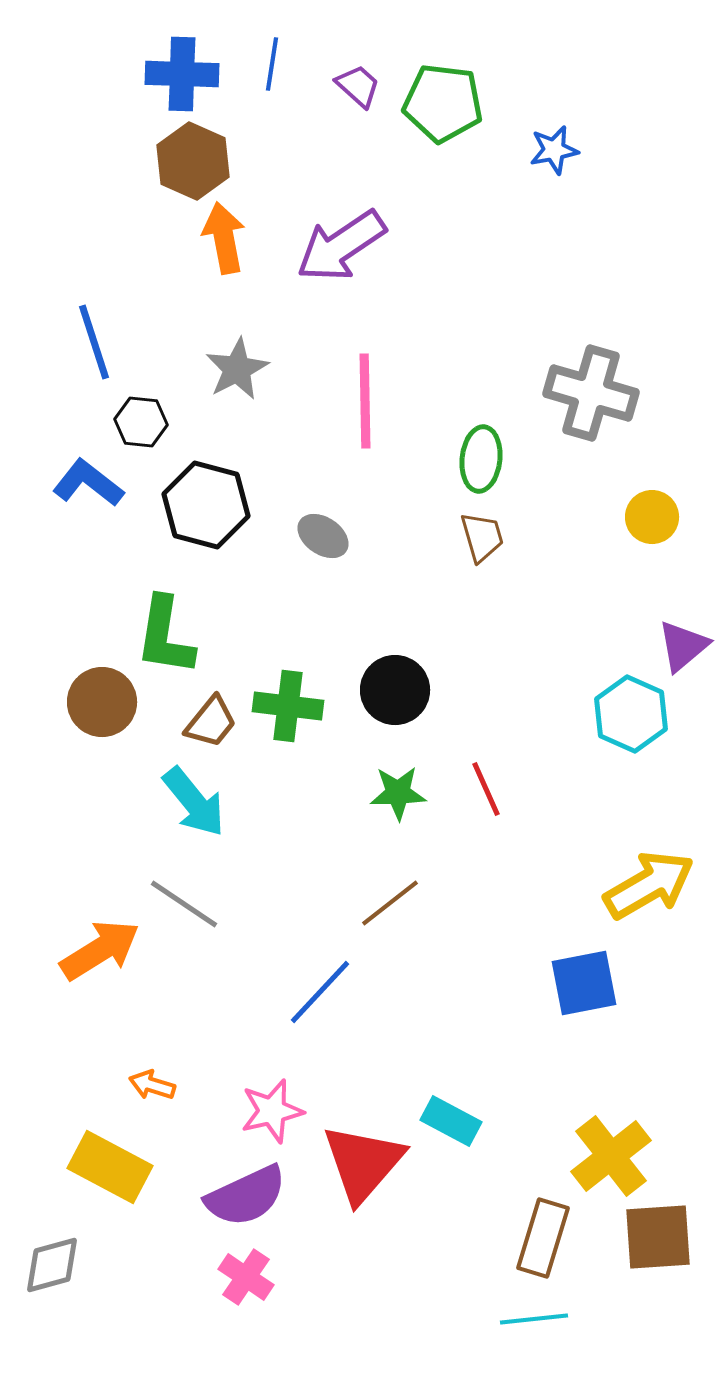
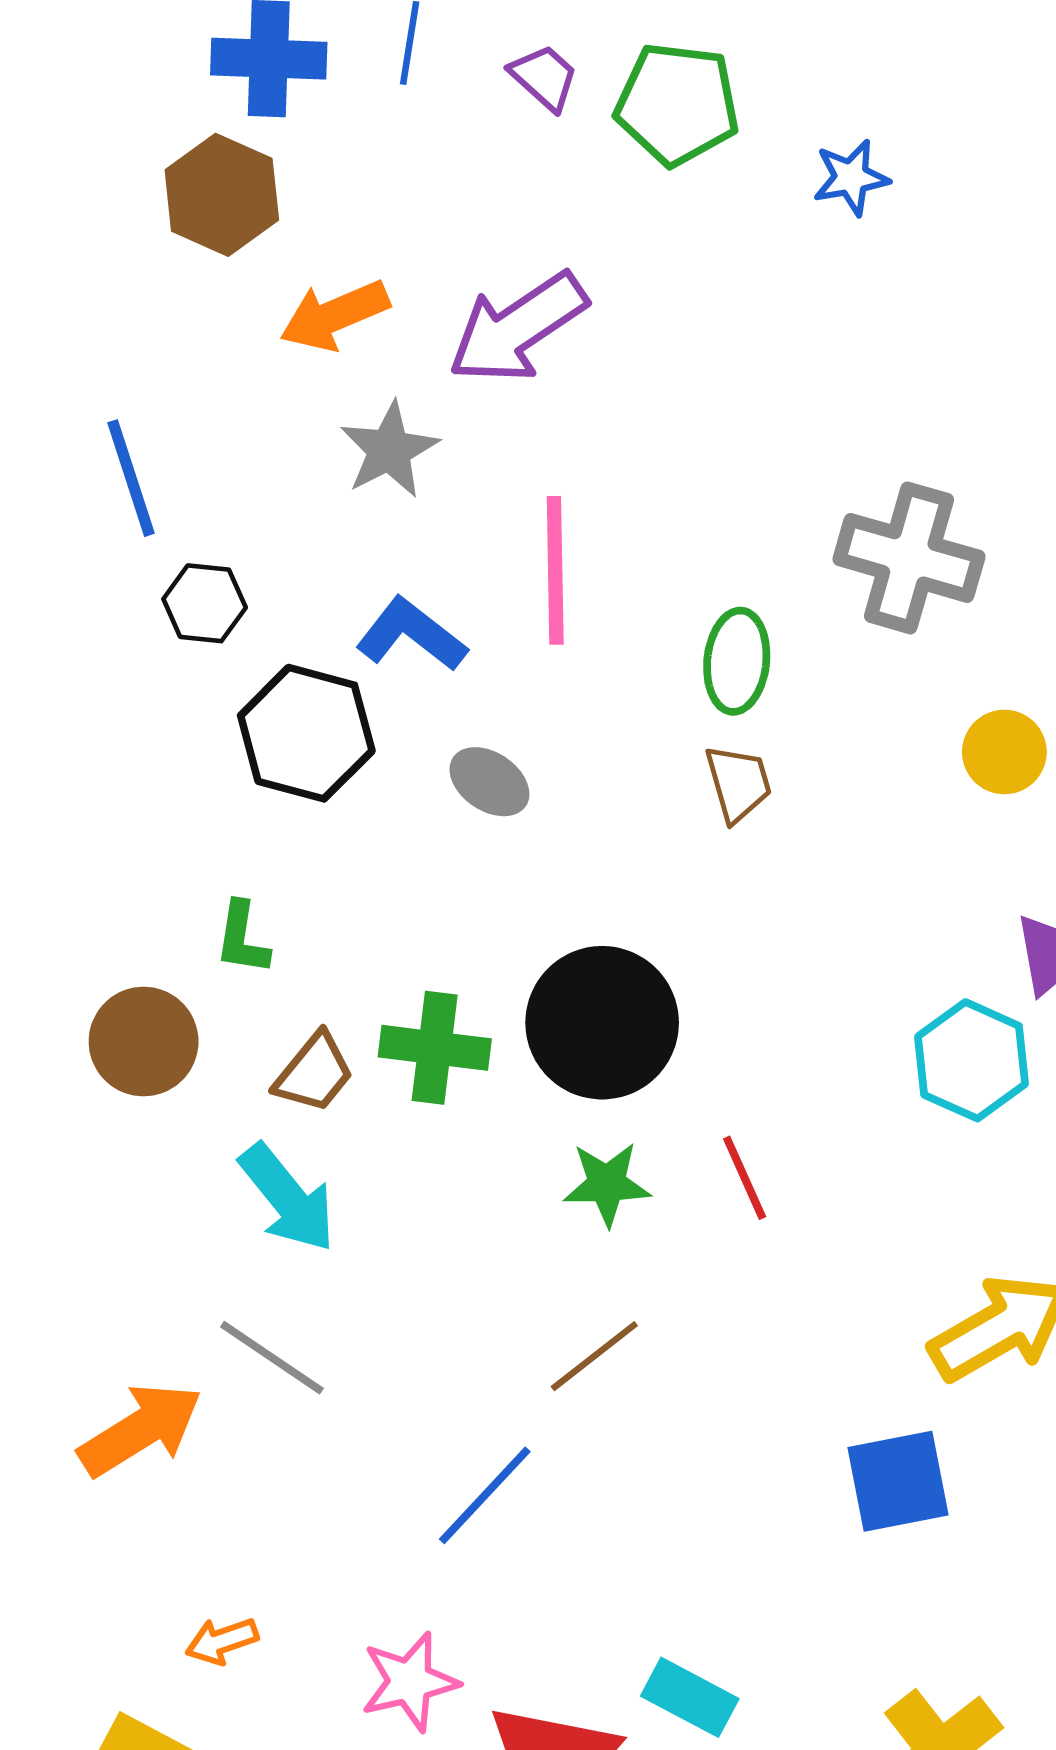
brown hexagon: (193, 161) -> (222, 195), moved
orange arrow: (224, 238) -> (335, 315), turned -102
gray star: (237, 369) -> (389, 450), moved
blue L-shape: (88, 483) -> (411, 635), moved
green L-shape: (165, 636) -> (242, 938), size x0.6
black circle: (395, 690) -> (602, 1023), size x1.4
orange arrow: (152, 1085) -> (222, 1641), turned -36

